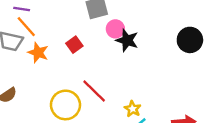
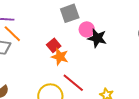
orange star: (38, 53) -> (60, 57), moved

